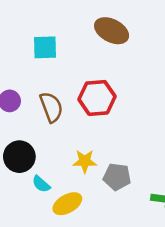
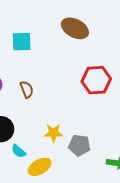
red hexagon: (97, 98) -> (96, 80), moved
brown semicircle: (51, 107) -> (27, 89), size x0.7

